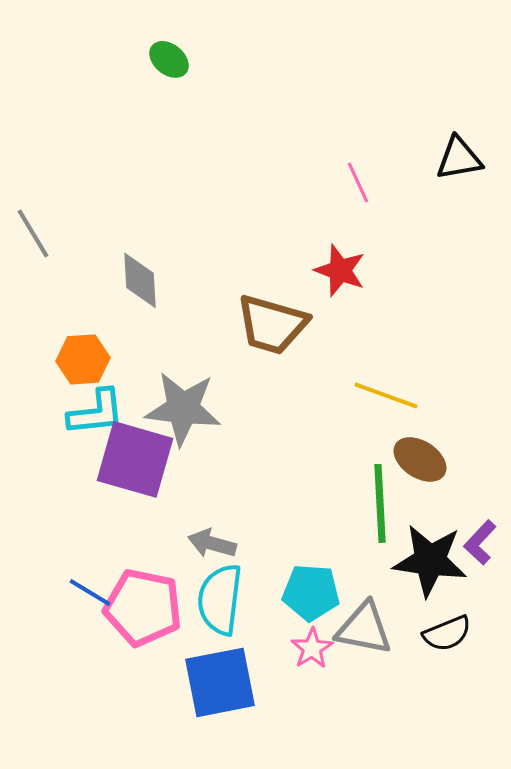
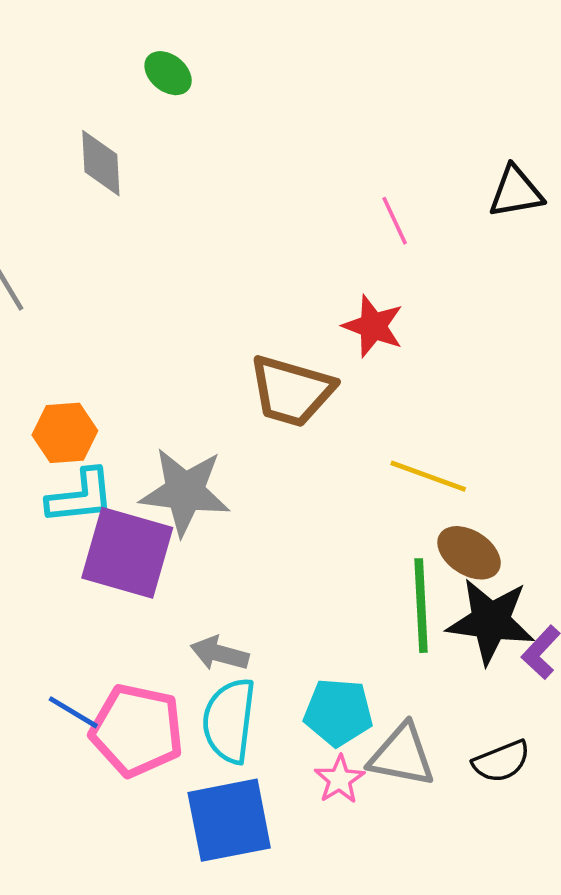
gray diamond: (140, 280) -> (101, 163), moved
black star: (430, 560) -> (491, 621), moved

